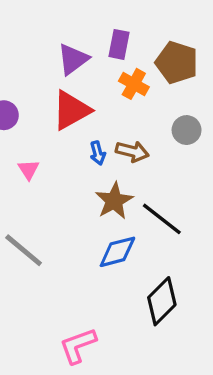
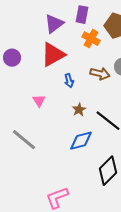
brown arrow: (132, 151) -> (100, 74), moved
pink triangle: (29, 170) -> (39, 101), moved
brown star: (114, 201) -> (79, 110), size x0.6

